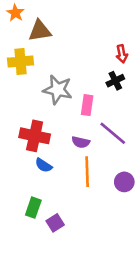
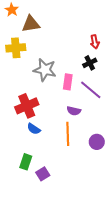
purple line: (113, 133) -> (91, 90), moved
red cross: (35, 136) -> (27, 106), turned -35
purple semicircle: (81, 142) -> (74, 111), moved

